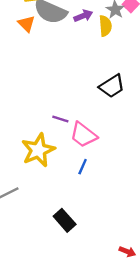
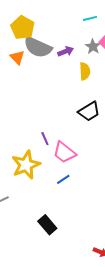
yellow semicircle: (105, 26) -> (85, 71), moved
purple line: (60, 119) -> (45, 139), turned 48
blue line: (83, 167) -> (63, 179), turned 32

